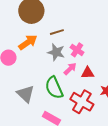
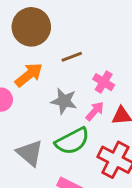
gray star: (56, 52) -> (64, 101), moved
green semicircle: (54, 88) -> (72, 141), turned -90

